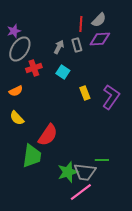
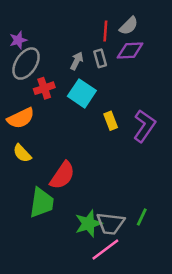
cyan square: (63, 72) -> (82, 93), size x1.5
orange semicircle: (16, 91) -> (21, 118), size x1.5
green line: (102, 160) -> (142, 217), moved, turned -64

